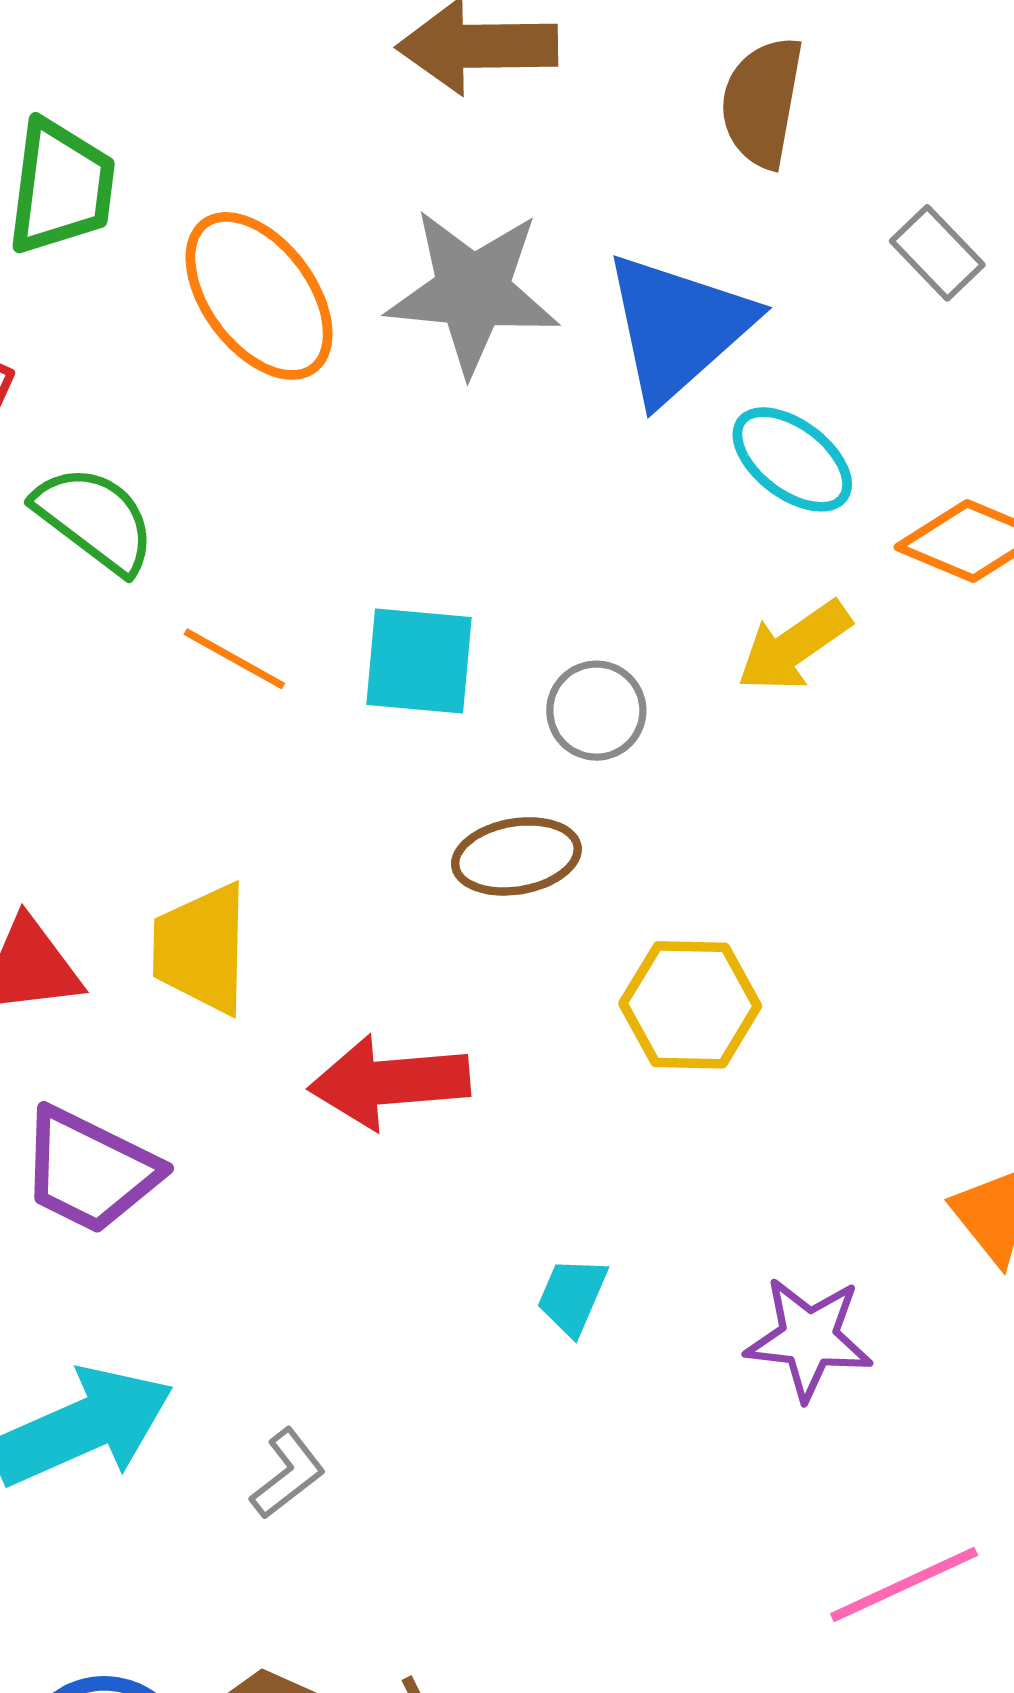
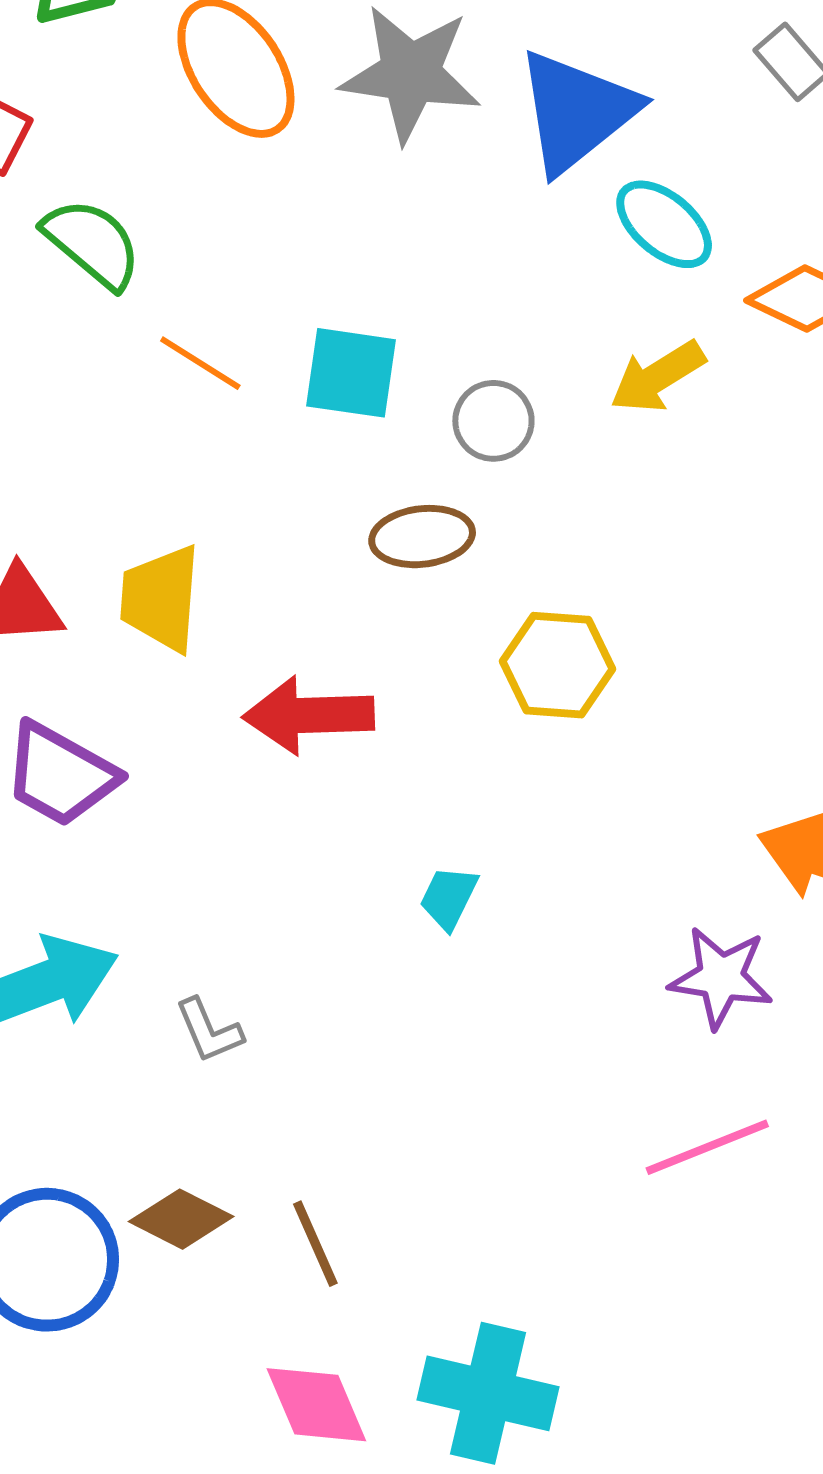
purple star: (809, 1338) -> (721, 977), moved
gray L-shape: (288, 1474) -> (209, 1031), turned 102

